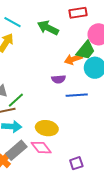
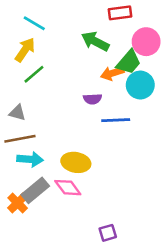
green arrow: (48, 28) -> (95, 41), moved
green line: (16, 100) -> (34, 74), moved
purple square: (76, 163) -> (108, 233), moved

